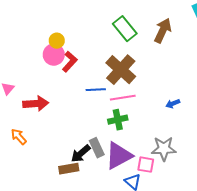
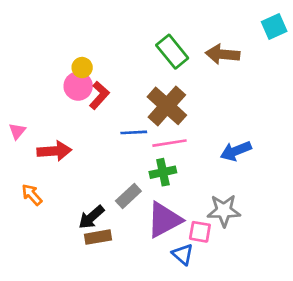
brown arrow: (163, 31) -> (222, 54), turned -110
blue arrow: (173, 104) -> (236, 151), size x1.6
gray rectangle: (97, 148) -> (128, 196), moved, turned 72
black arrow: (81, 154) -> (91, 217), moved

